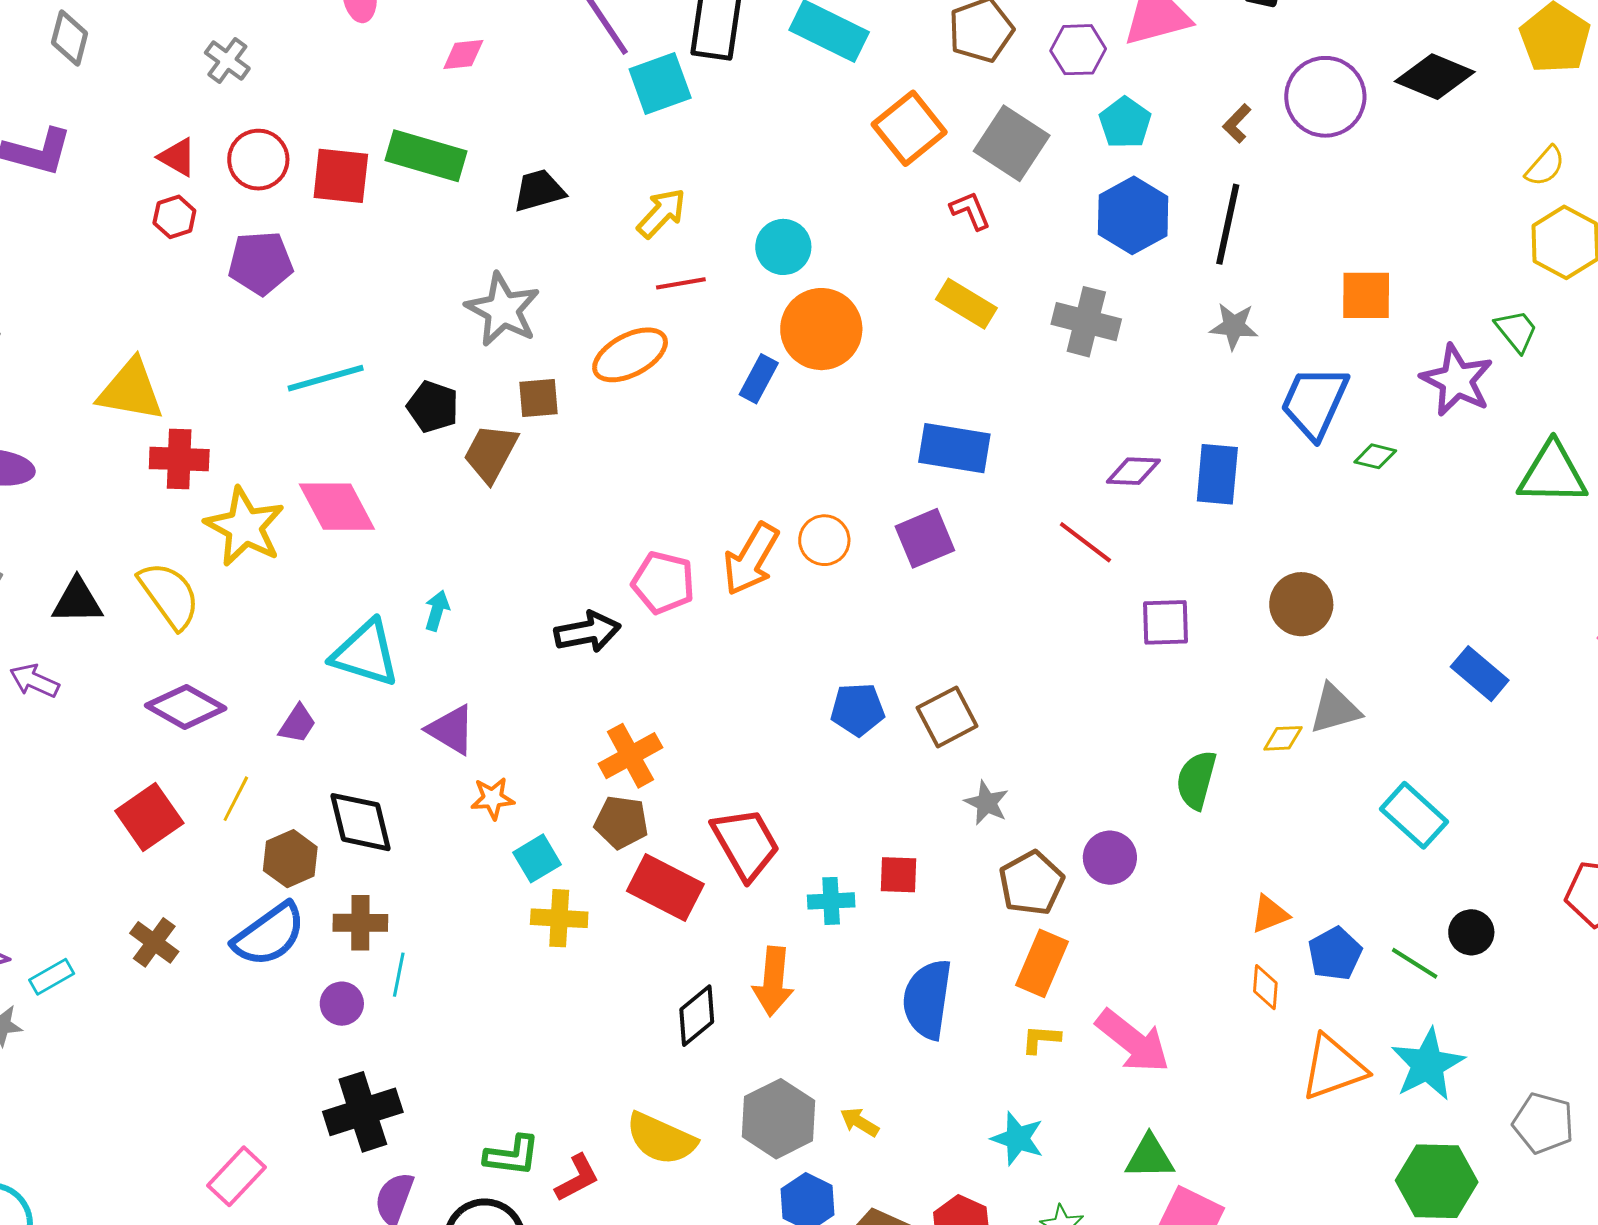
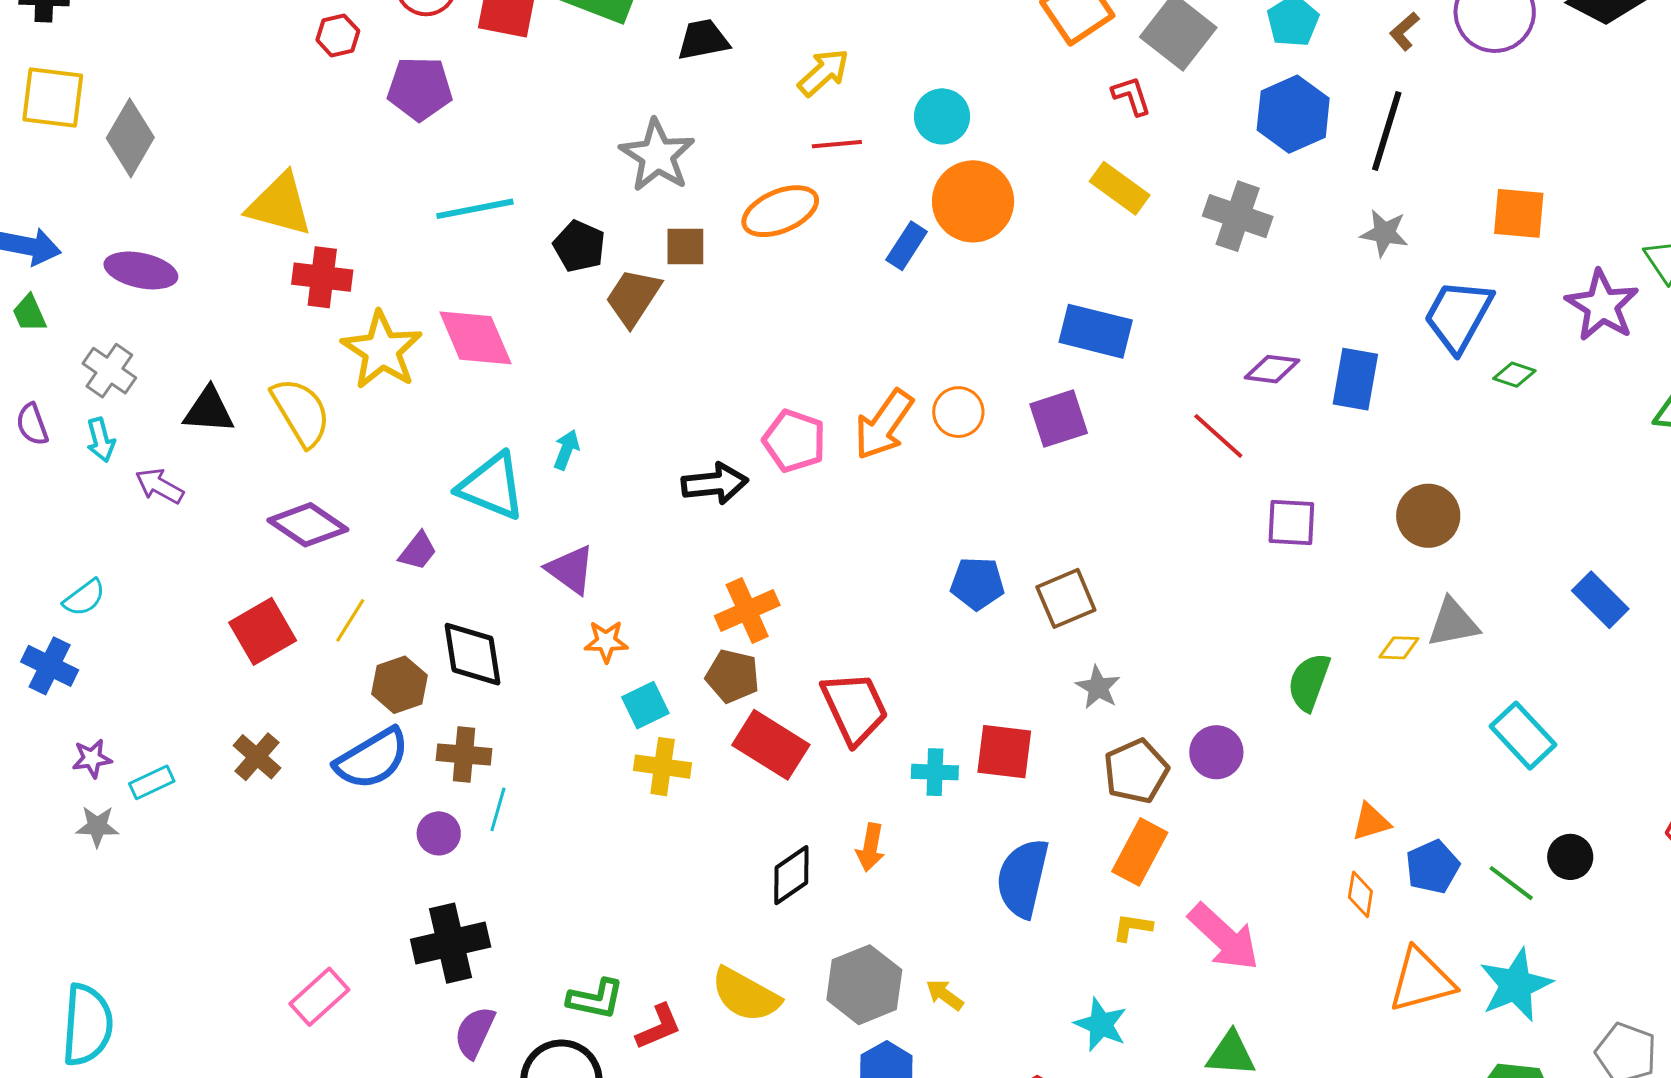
red square: (898, 875) -> (1004, 752), size x1.4
orange arrow: (773, 981) -> (870, 847), size x0.7

